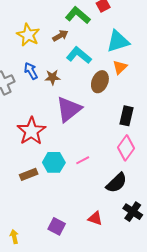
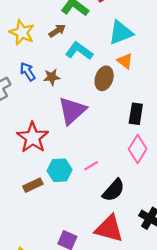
orange triangle: (120, 67) -> (125, 61), turned -35
black semicircle: (117, 183) -> (114, 190), moved
red triangle: (95, 218) -> (109, 229), size x1.8

